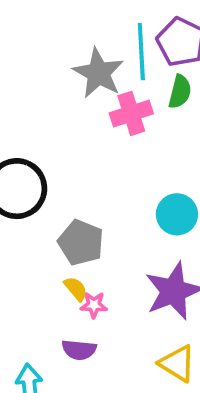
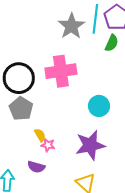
pink cross: (131, 113) -> (61, 71), moved, size x1.4
gray pentagon: (81, 242) -> (21, 109), moved

